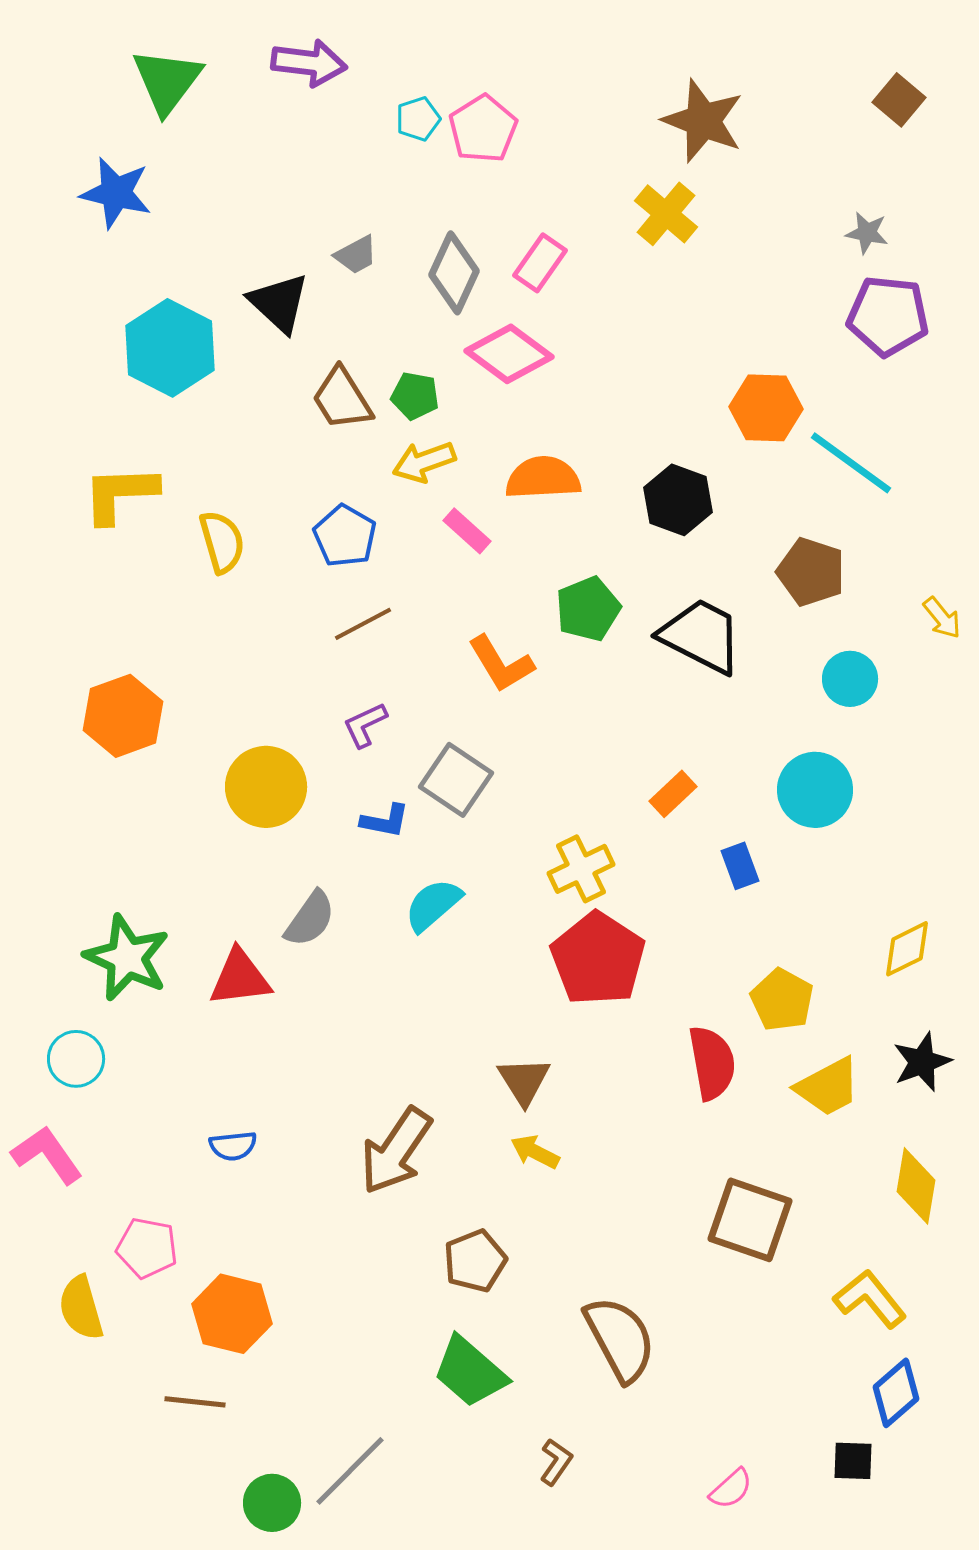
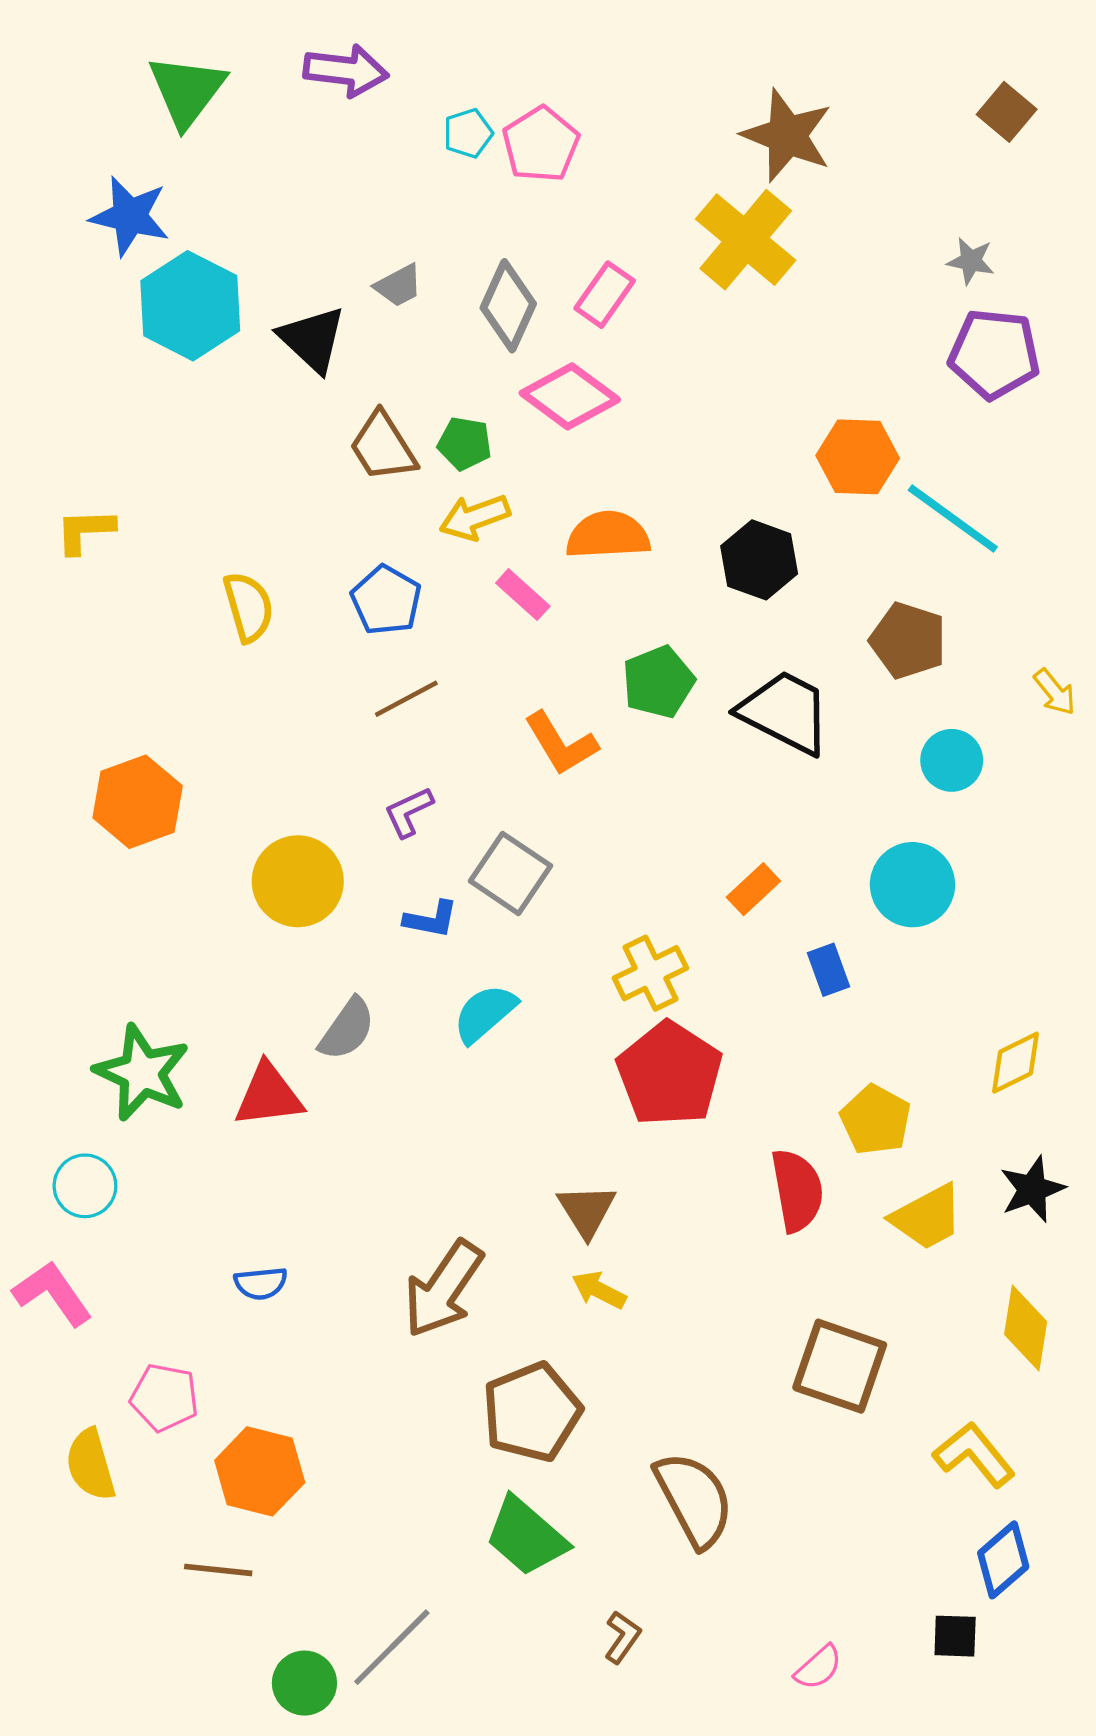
yellow cross: (666, 214) -> (746, 240), size x1.4
cyan hexagon: (170, 348) -> (190, 306), moved
yellow L-shape: (120, 494) -> (85, 531), moved, size x0.7
brown pentagon: (475, 1261) -> (532, 1412), size x1.4

